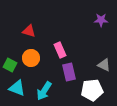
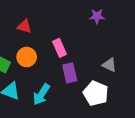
purple star: (101, 20) -> (97, 16), moved
white pentagon: (92, 90) -> (96, 93), turned 30

